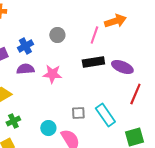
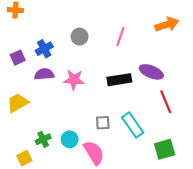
orange arrow: (115, 21) -> (167, 24), moved
black rectangle: (93, 62) -> (119, 80), moved
red line: (135, 94) -> (166, 102), turned -45
green cross: (13, 121) -> (43, 139), moved

